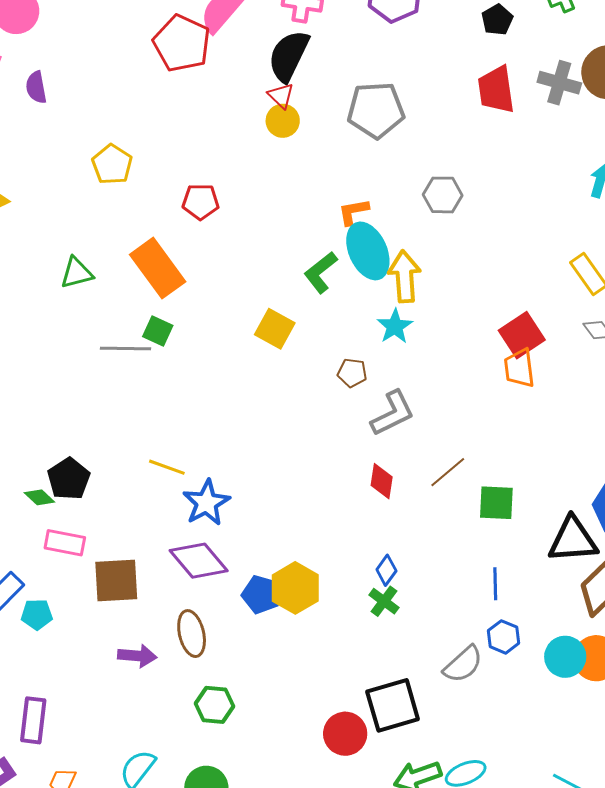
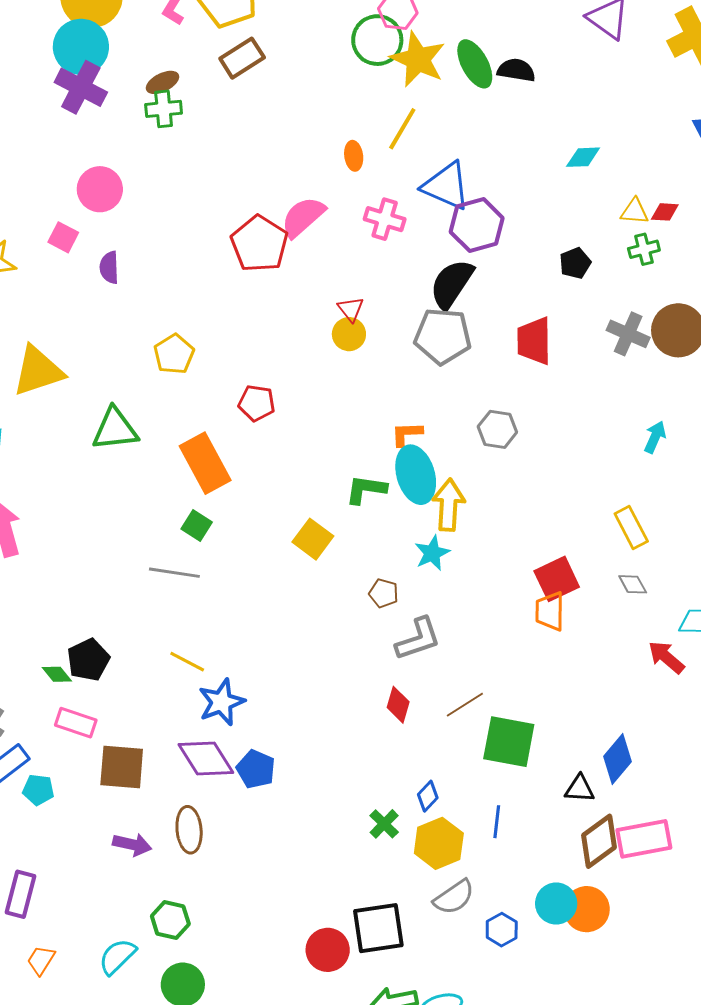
black semicircle: (289, 56) -> (452, 284), moved
red trapezoid: (496, 90) -> (534, 341), moved
green L-shape: (321, 272) -> (366, 489), turned 39
green triangle: (77, 273) -> (115, 429), moved, size x1.4
gray line: (126, 349) -> (174, 573), moved
green square: (496, 503) -> (509, 742), size x1.4
black triangle: (573, 540) -> (580, 789), size x0.6
blue diamond: (386, 570) -> (428, 796), moved
yellow hexagon: (295, 588) -> (439, 843), moved
blue pentagon: (261, 595) -> (256, 769), moved
blue hexagon: (504, 637) -> (502, 930), moved
green hexagon: (215, 705) -> (170, 920), moved

